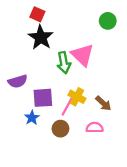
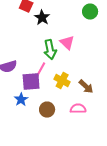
black star: (41, 37) -> (42, 18), moved, size x0.7
pink triangle: (82, 55) -> (67, 43), size x0.7
pink line: (67, 107) -> (40, 71), moved

